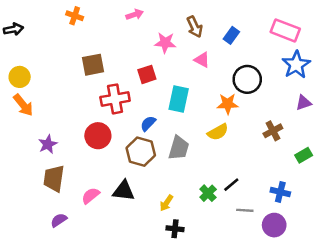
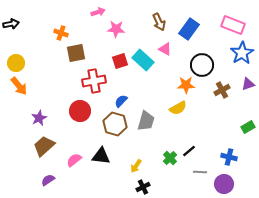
pink arrow: (135, 15) -> (98, 12), moved
orange cross: (75, 16) -> (61, 33), moved
blue rectangle: (231, 35) -> (189, 29), size x1.5
pink star: (165, 43) -> (116, 29), moved
cyan rectangle: (179, 99) -> (143, 60), moved, turned -60
brown cross: (273, 131) -> (222, 90), moved
brown trapezoid: (54, 179) -> (44, 146), turned 40
black cross: (175, 229) -> (143, 187), turned -32

